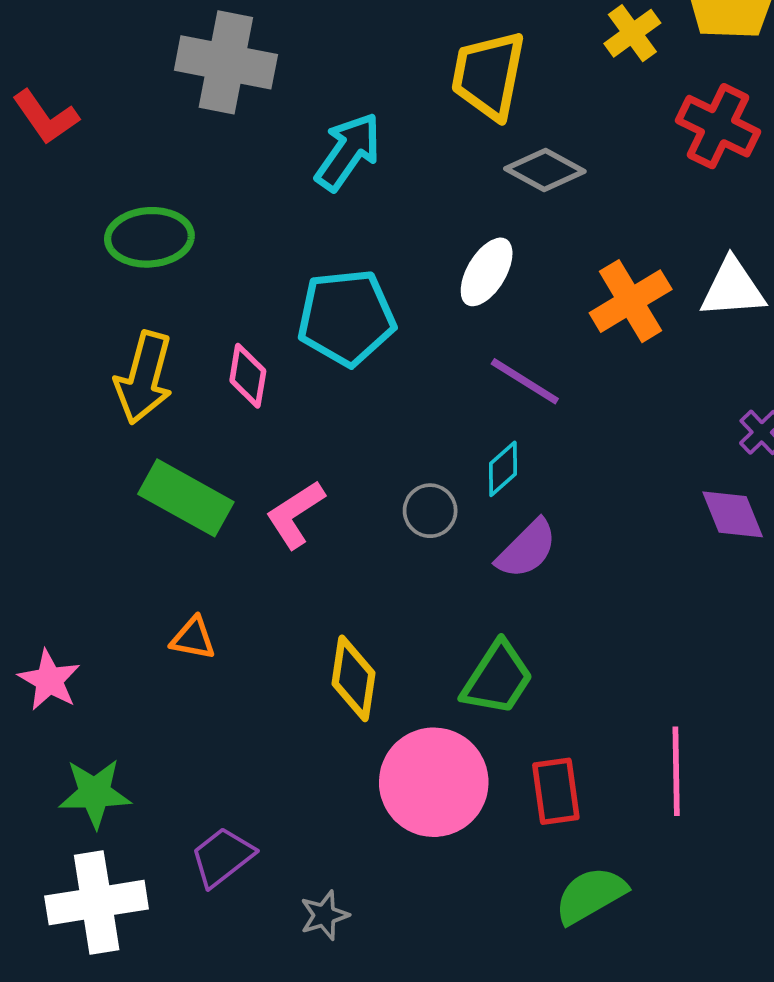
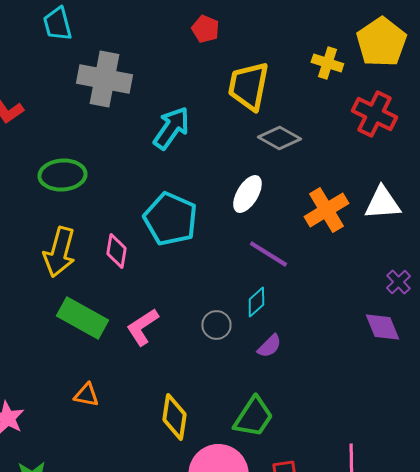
yellow cross: (632, 33) -> (327, 63), turned -36
cyan pentagon: (346, 318) -> (170, 219), turned 30
purple semicircle: (527, 549) -> (269, 346), size x0.7

